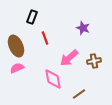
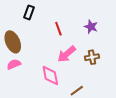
purple star: (83, 28) -> (91, 27), moved
red line: (45, 38) -> (58, 29), moved

